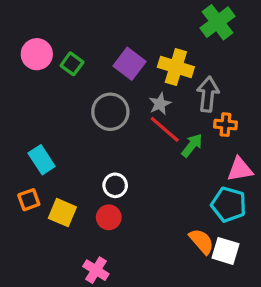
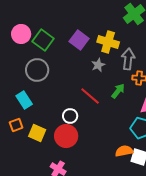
green square: (72, 64) -> (43, 40), size x1.5
gray circle: (110, 112) -> (37, 70), moved
red line: (165, 129) -> (90, 96), moved
red circle: (109, 217) -> (66, 136), size x1.5
orange semicircle: (202, 241) -> (124, 151), turned -60

